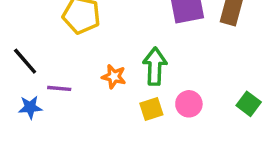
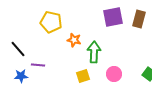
orange star: (114, 77) -> (74, 40), moved
yellow square: (151, 109) -> (83, 76), moved

